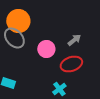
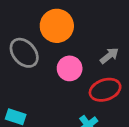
orange circle: (18, 21) -> (57, 26), moved

